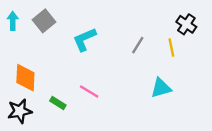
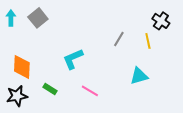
cyan L-shape: (85, 39) -> (73, 59), moved
pink line: (89, 91) -> (90, 91), moved

